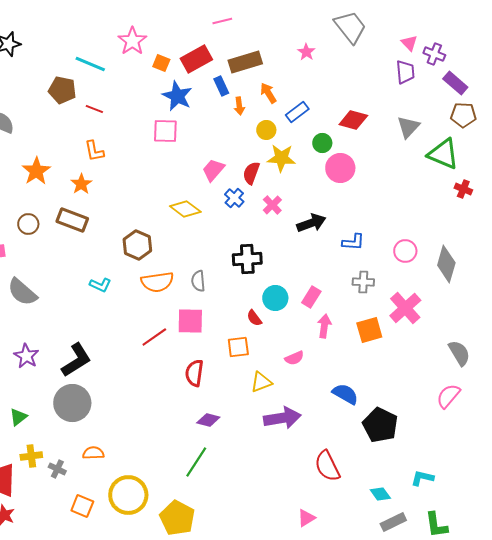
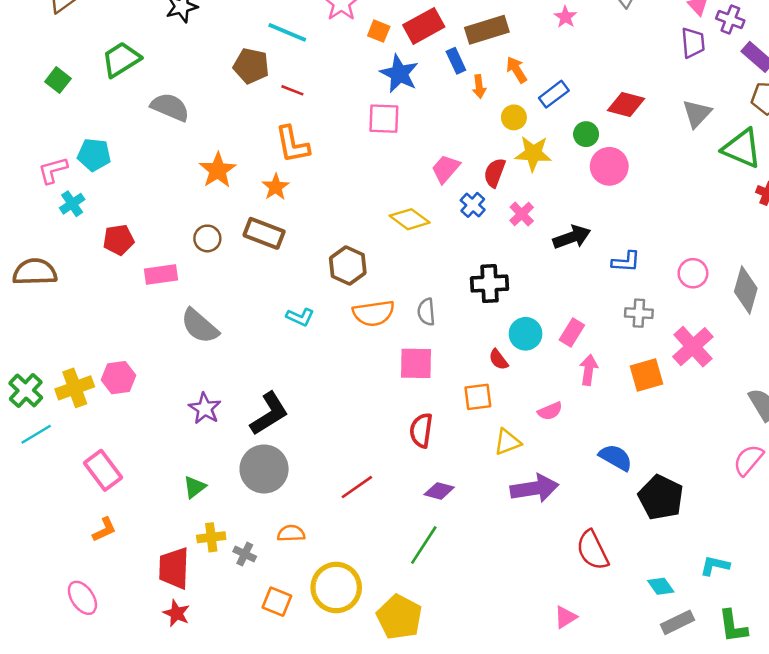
orange L-shape: (94, 151) -> (292, 144), size x1.4
red line: (154, 337) -> (357, 487), moved

